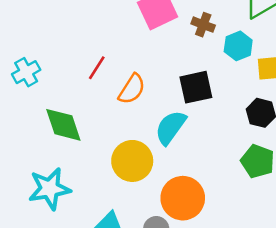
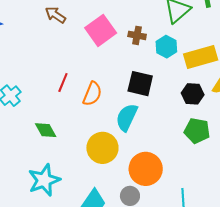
black square: (196, 87) -> (140, 84), turned 36
green diamond: (63, 125) -> (46, 130), size x0.7

